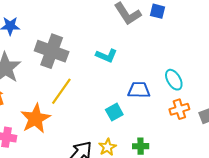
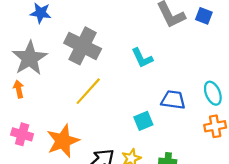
cyan L-shape: (106, 56) -> (142, 58), turned 35
orange star: (35, 119) -> (63, 141), moved

